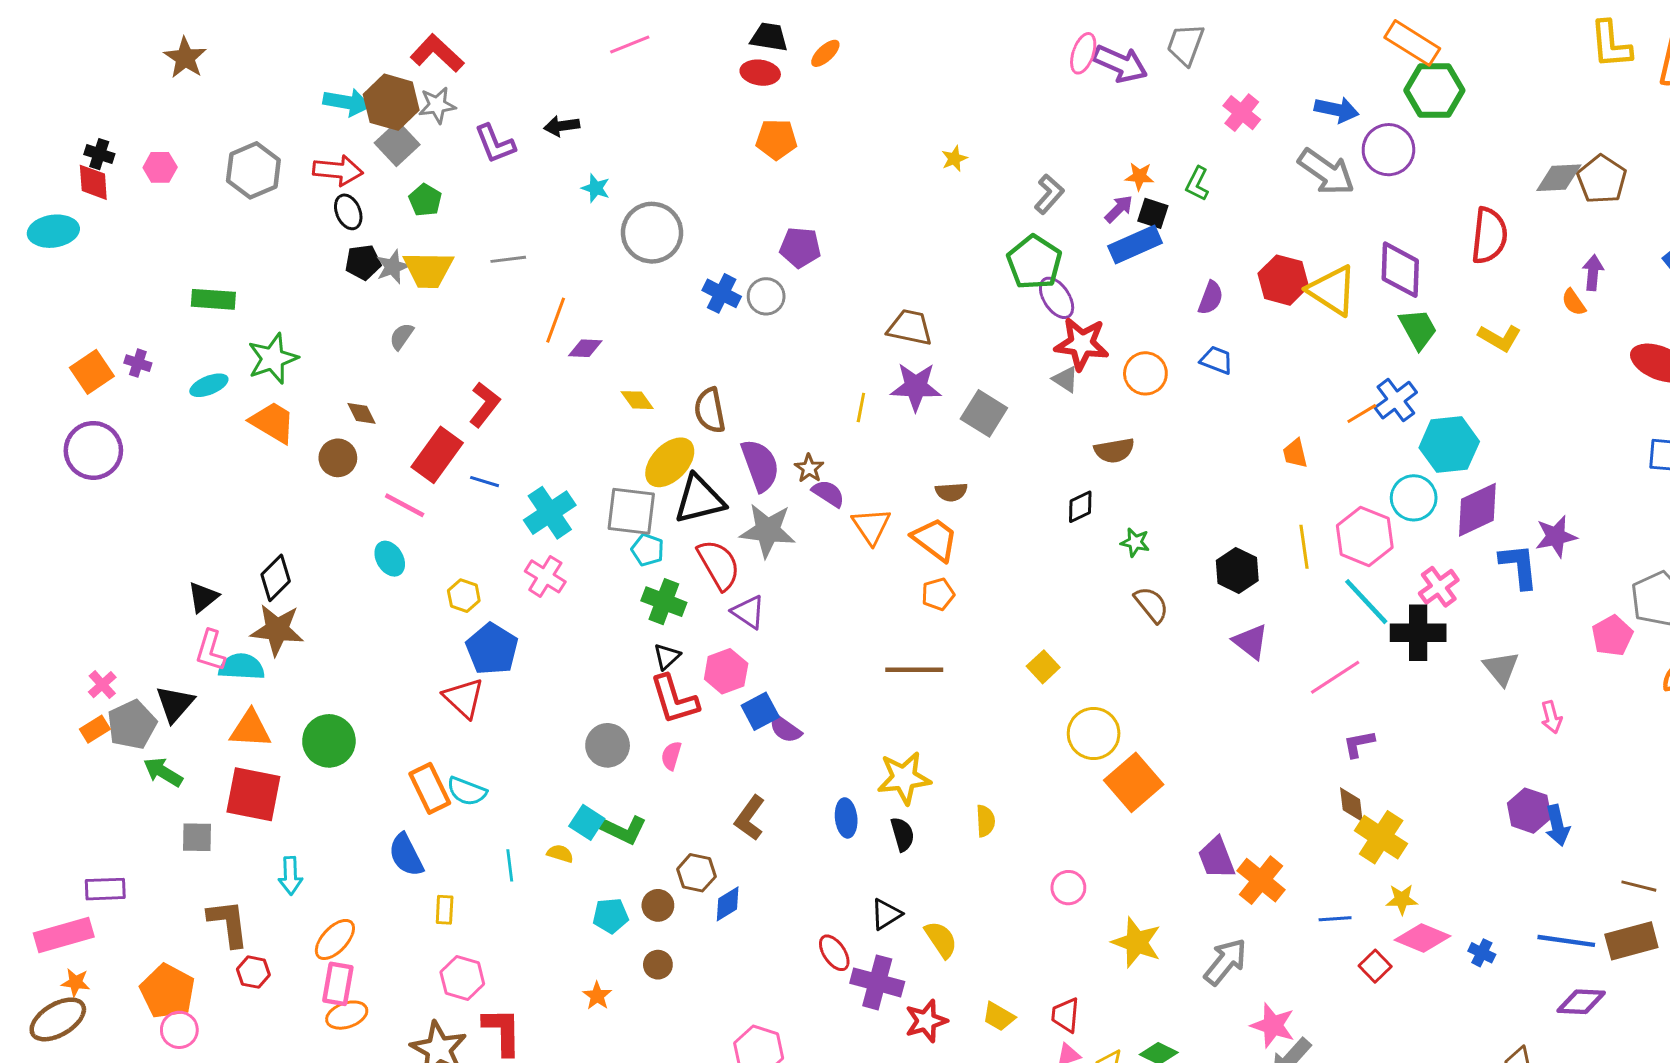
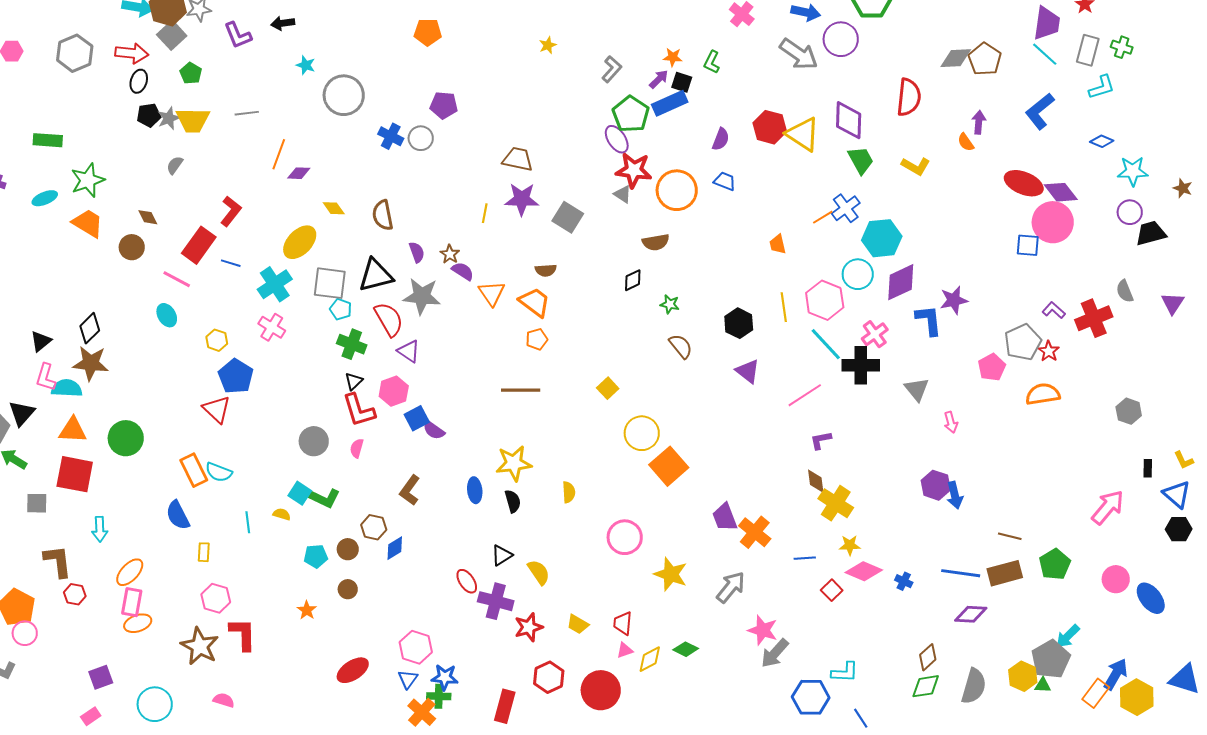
black ellipse: (348, 212) -> (139, 81), turned 40
green pentagon: (1034, 262) -> (631, 114), moved
orange circle: (1145, 373) -> (677, 190), size x1.4
yellow ellipse: (670, 462) -> (300, 242), moved
purple semicircle: (760, 465) -> (417, 252), size x0.6
pink circle: (1068, 888) -> (625, 537), size x1.5

